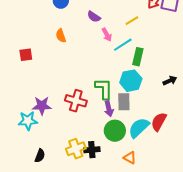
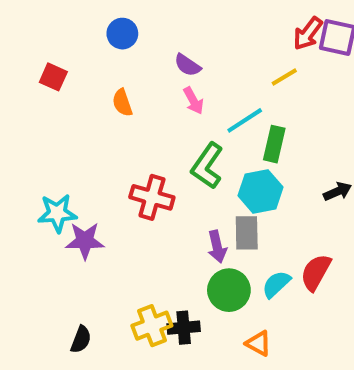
yellow line: (132, 21) -> (284, 77), moved
pink arrow: (107, 35) -> (193, 101), moved
red square: (26, 55) -> (53, 77), moved, turned 32
green L-shape: (104, 89) -> (207, 166), moved, turned -145
red cross: (76, 101) -> (152, 197), moved
cyan star: (28, 121) -> (57, 213), moved
cyan semicircle: (139, 128) -> (276, 284), size x0.7

